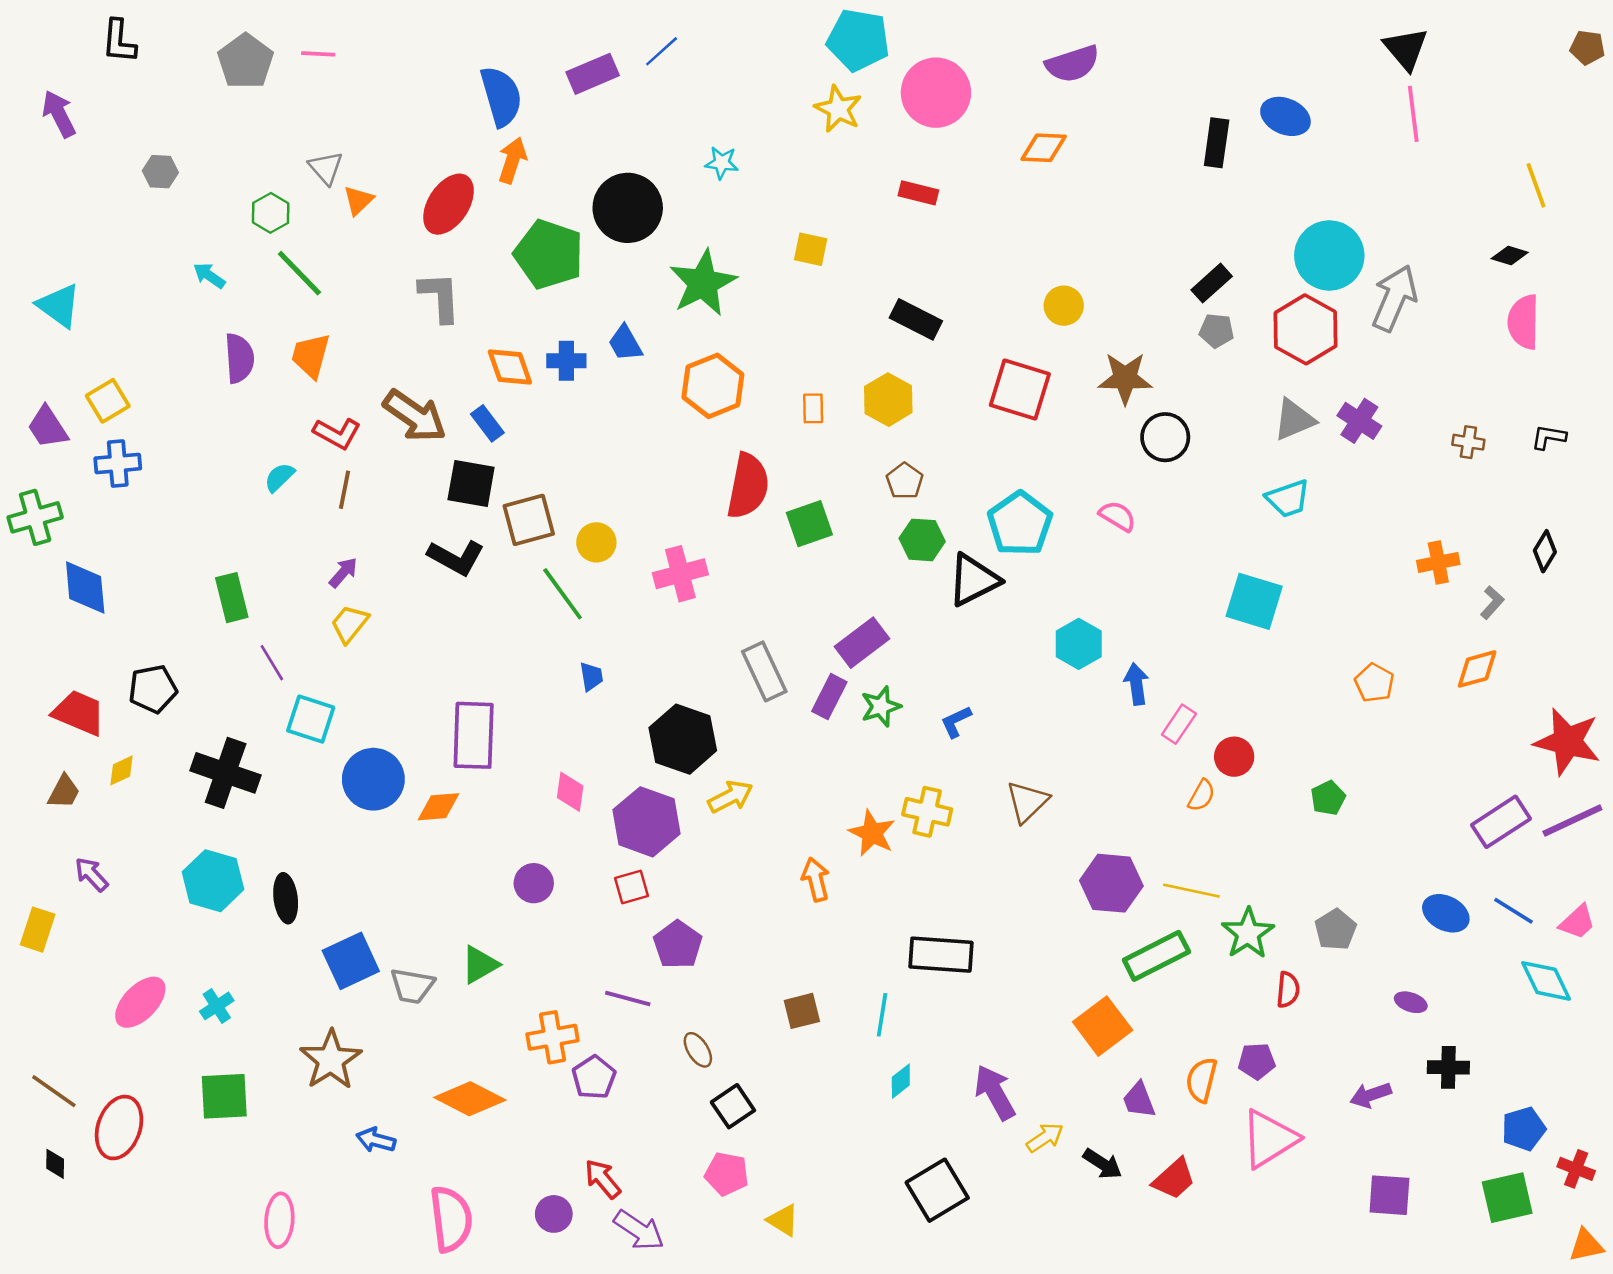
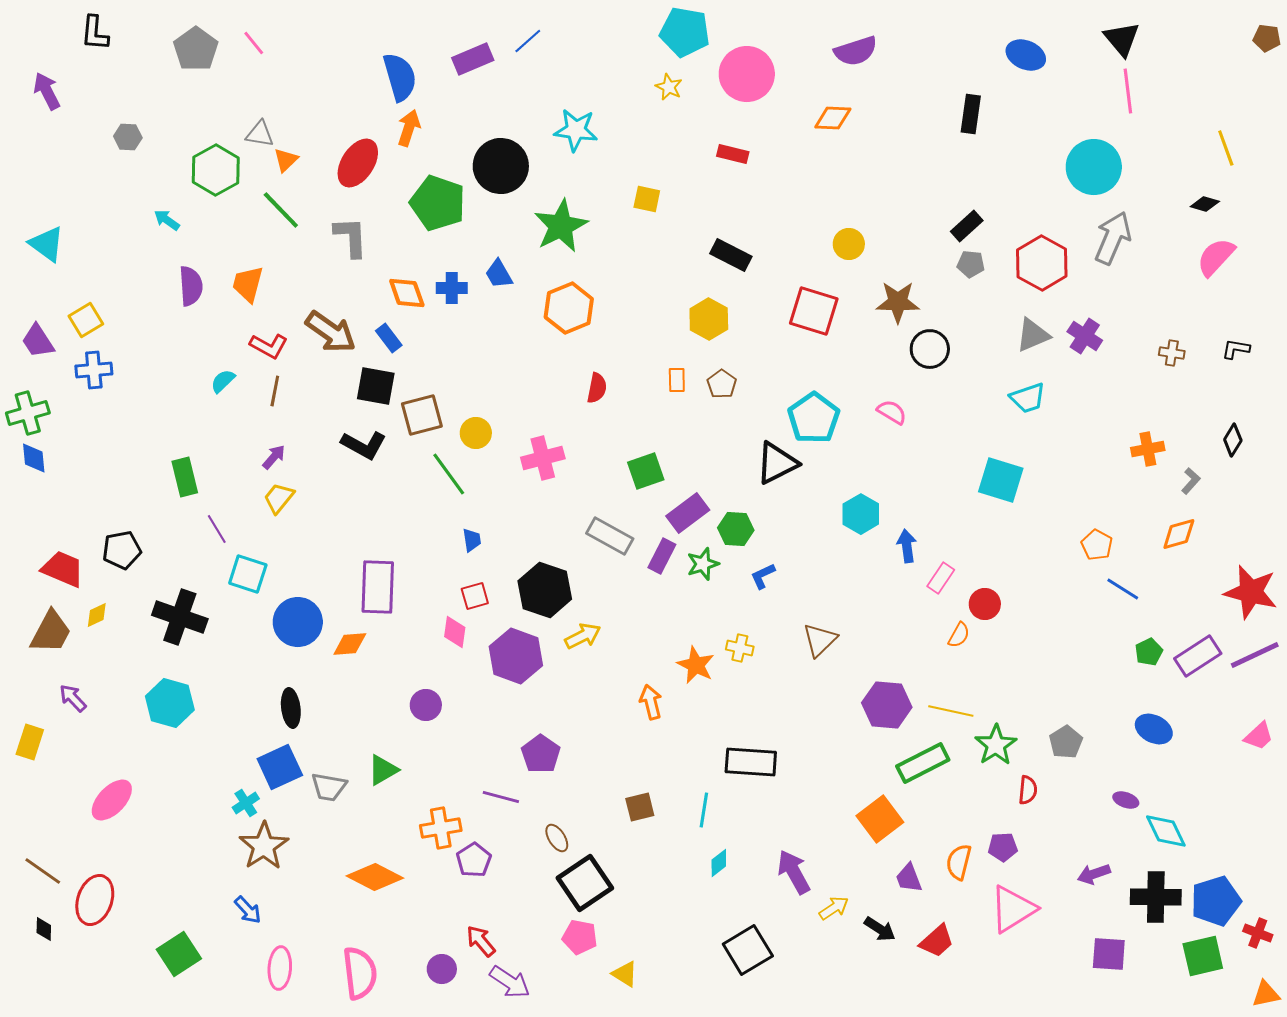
pink line: (318, 54) -> (254, 43), turned 48
yellow star: (838, 109) -> (669, 87), size x0.7
blue ellipse: (1285, 116) -> (1026, 55), moved
cyan star: (722, 163) -> (576, 130), size x1.6
gray triangle: (326, 168) -> (260, 134), turned -40
green hexagon: (271, 213) -> (216, 170), size x1.6
cyan circle: (1329, 255) -> (1094, 167), moved
green line: (299, 273) -> (281, 210), moved
pink semicircle: (1524, 322) -> (1216, 257), turned 42
orange rectangle: (813, 408) -> (677, 380), moved
red semicircle: (748, 486) -> (597, 388), size x0.6
green square: (809, 524) -> (646, 471), moved
green hexagon: (922, 540) -> (736, 529), moved
blue diamond: (85, 588) -> (34, 458), moved, size x0.7
gray rectangle: (764, 671) -> (610, 536), turned -36
brown trapezoid: (64, 792) -> (51, 632), size x1.6
green pentagon: (1328, 798) -> (1149, 652), moved
yellow cross: (927, 812) -> (740, 648), size x0.7
red square: (631, 887) -> (475, 596), moved
black ellipse: (286, 898) -> (291, 708), moved
blue line: (1513, 911) -> (1123, 589), moved
cyan diamond: (1546, 981) -> (1166, 831), moved
cyan cross: (217, 1006) -> (246, 803), moved
black cross: (1448, 1067) -> (1156, 897), moved, size x1.5
green square: (224, 1096) -> (179, 954), moved, turned -30
black square: (733, 1106) -> (585, 883), size x1.6
blue pentagon: (1524, 1129) -> (1216, 901), size x1.4
blue arrow: (376, 1140) -> (248, 910), moved, turned -148
pink ellipse: (279, 1220) -> (280, 968), moved

